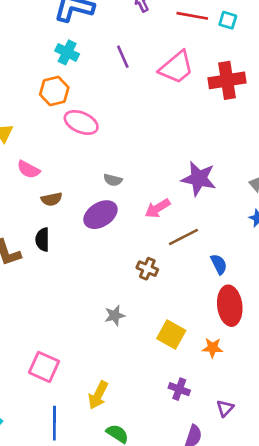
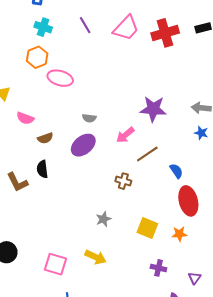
yellow arrow: (98, 395) -> (95, 257), moved, turned -85

